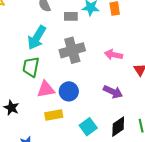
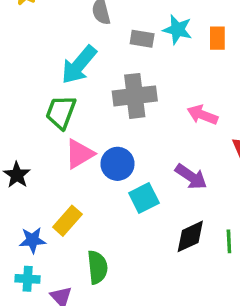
pink triangle: (46, 89) -> (79, 154), turned -30
yellow rectangle: (54, 115) -> (67, 221), moved, turned -48
cyan square: (88, 127) -> (144, 198), moved

